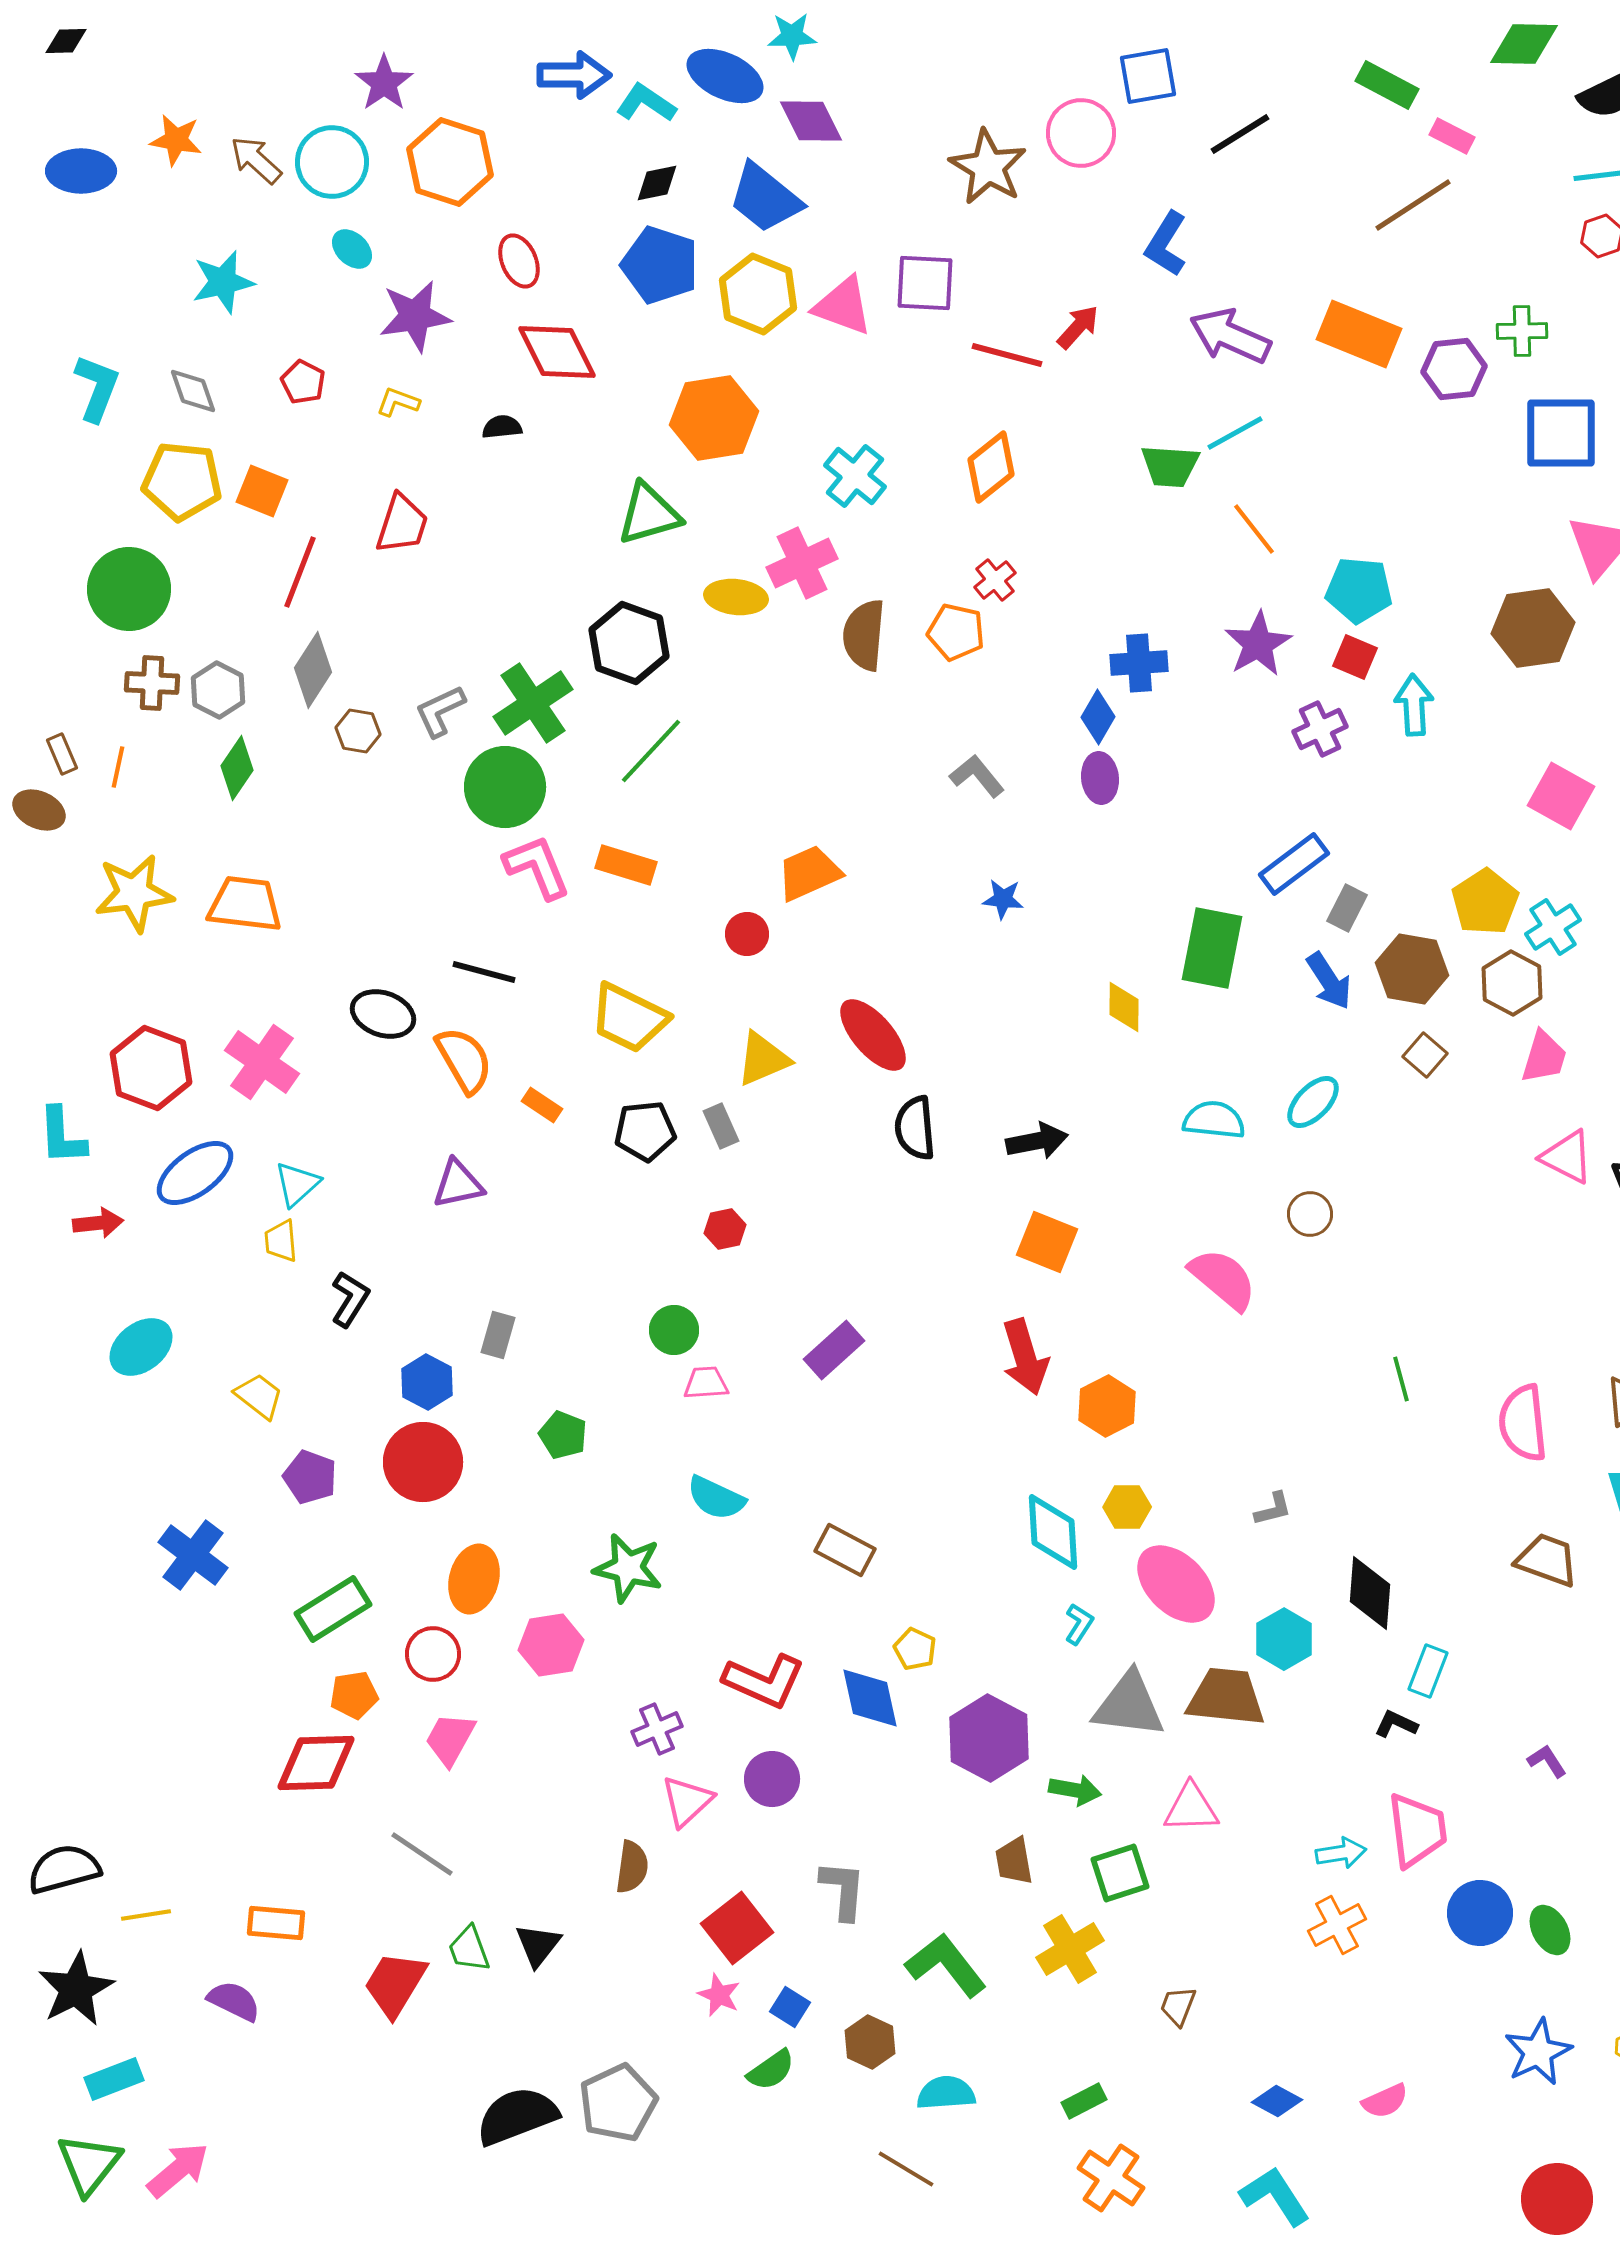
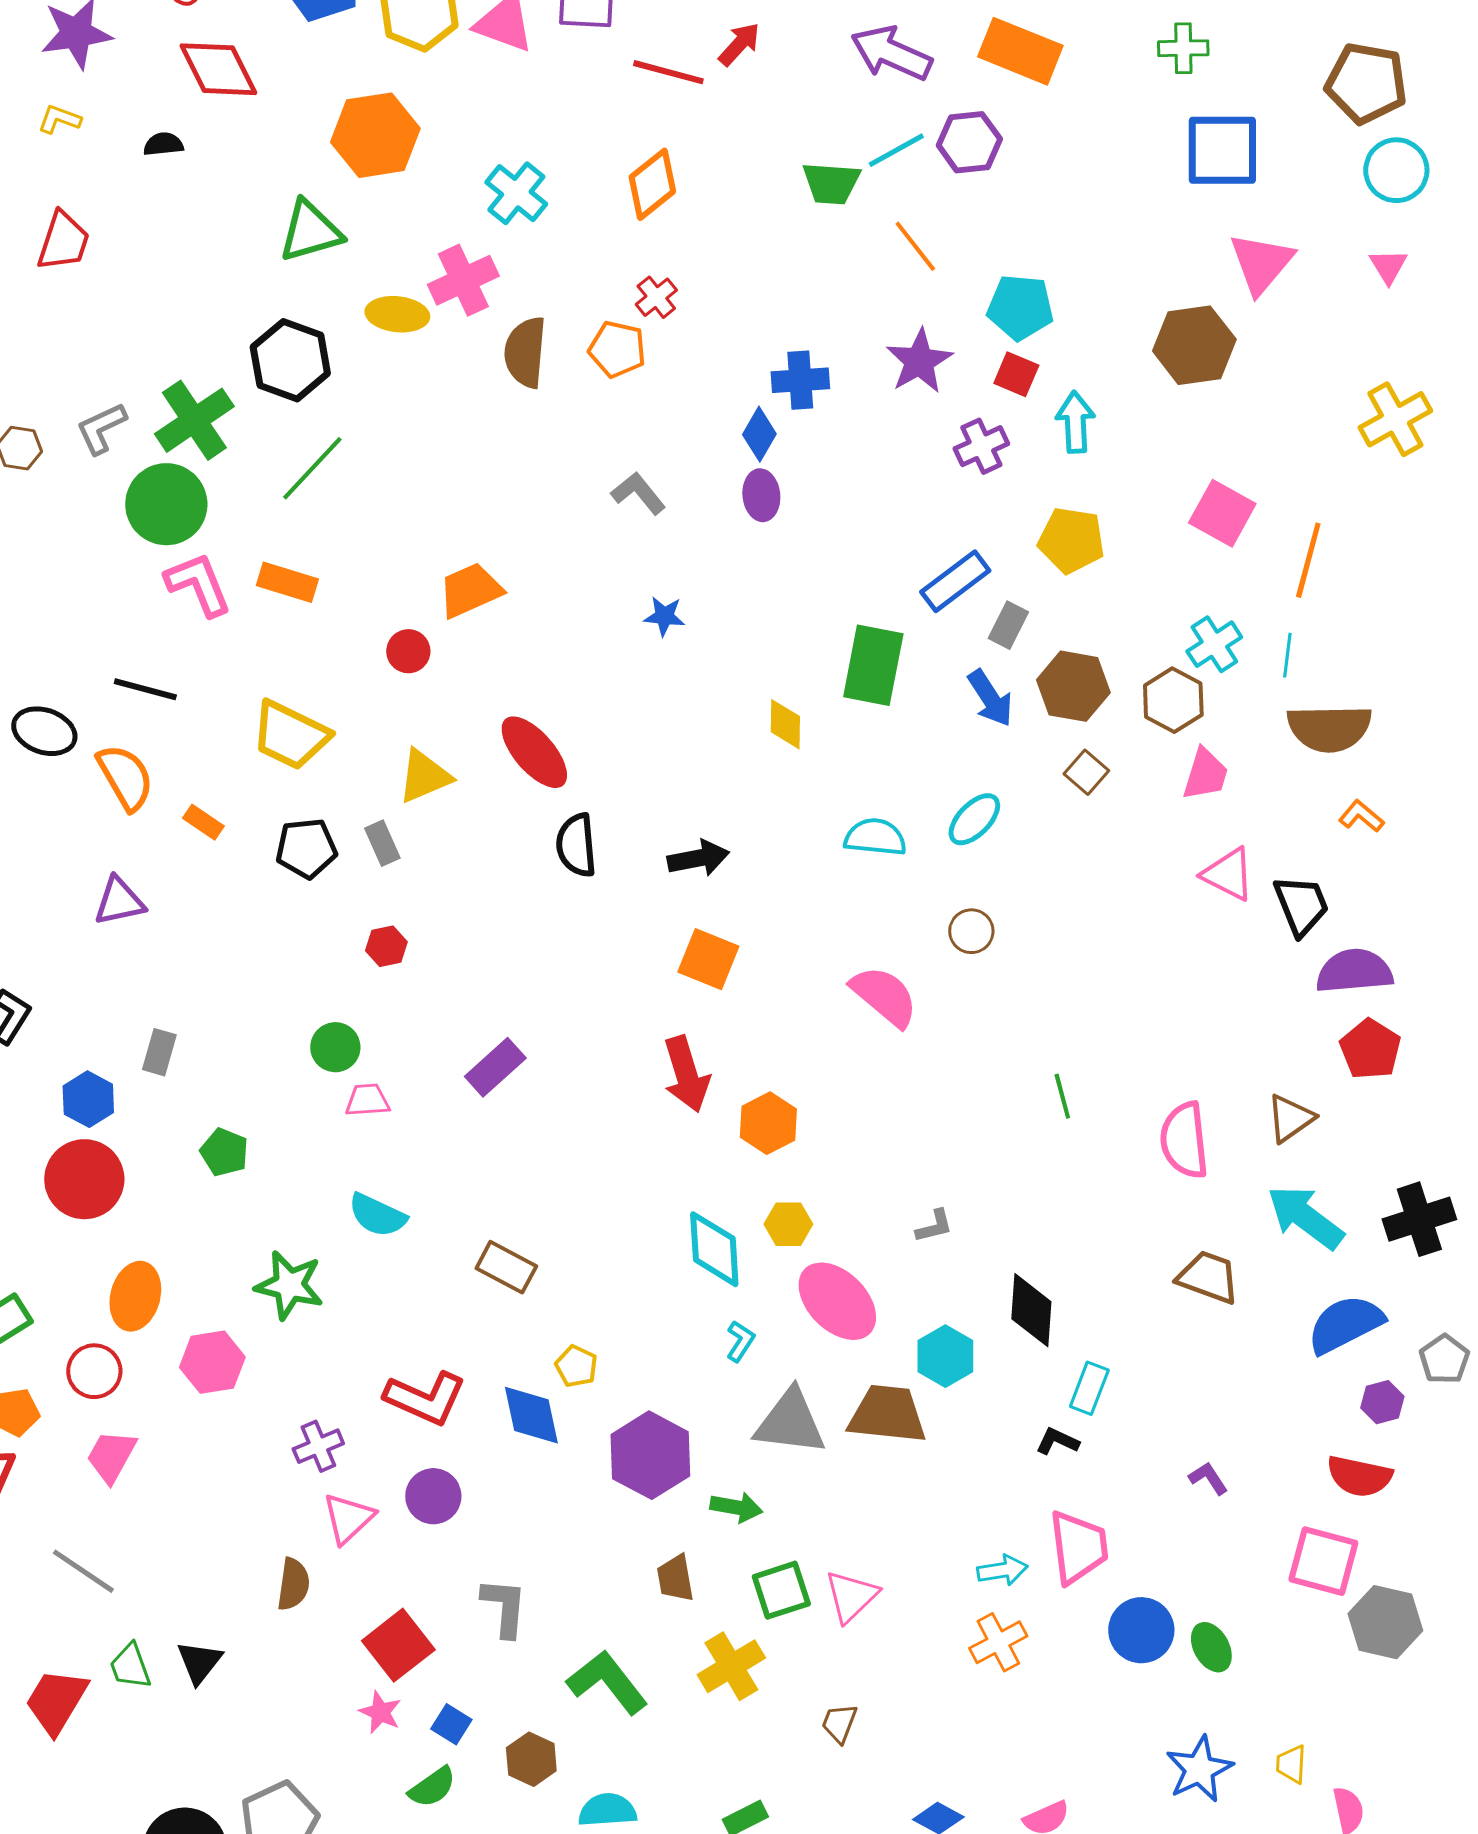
purple hexagon: (1454, 369) -> (969, 142), moved
yellow pentagon: (1485, 902) -> (1071, 540), moved, turned -30
pink triangle: (1191, 1808) -> (851, 1596), moved, turned -42

